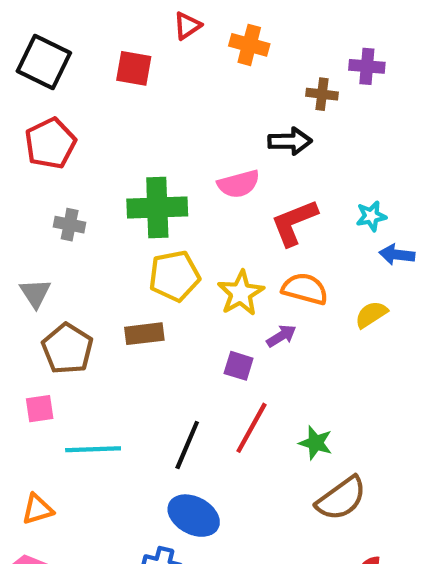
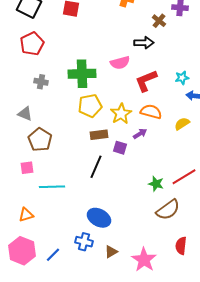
brown cross: (322, 94) -> (159, 21), turned 32
gray triangle: (35, 293) -> (25, 114), turned -35
brown rectangle: (144, 334) -> (99, 135), moved
red line: (251, 428) -> (184, 177), moved, turned 30
black line: (187, 445) -> (96, 167), moved

